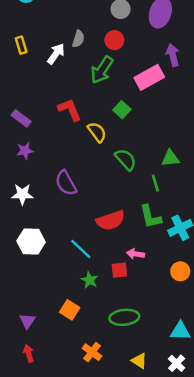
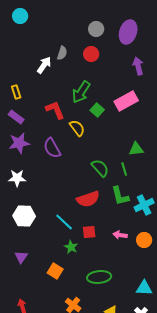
yellow rectangle: (21, 45) -> (16, 92), moved
green arrow: (102, 70) -> (81, 92), moved
pink rectangle: (149, 77) -> (126, 101), moved
purple star: (25, 151) -> (19, 143), size x1.5
green semicircle: (126, 159) -> (100, 168), moved
purple semicircle: (66, 183) -> (52, 148), moved
pink arrow: (135, 254) -> (120, 235), moved
red square: (119, 270) -> (89, 232), moved
purple triangle: (27, 321) -> (21, 257), moved

